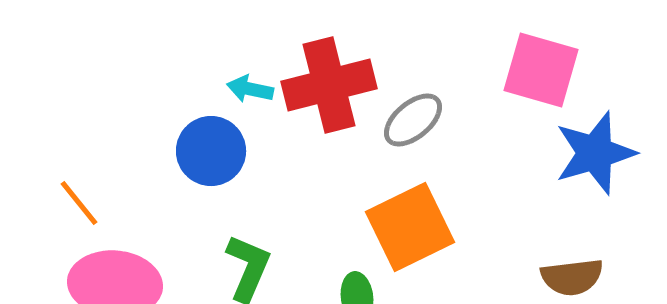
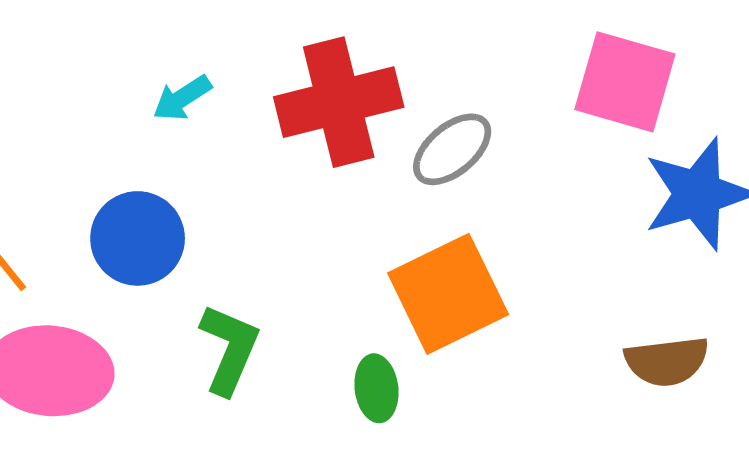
cyan arrow: (250, 89) -> (182, 98), moved, turned -45
blue circle: (211, 151) -> (138, 238), moved

